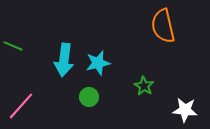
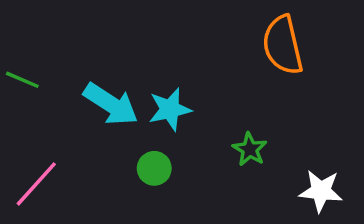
cyan arrow: (64, 60) -> (111, 104), turned -64

